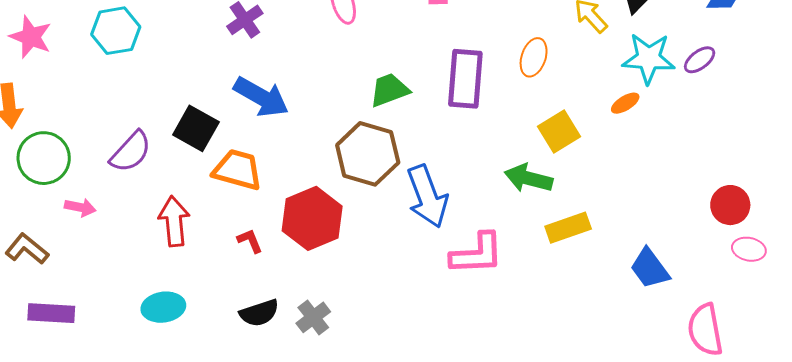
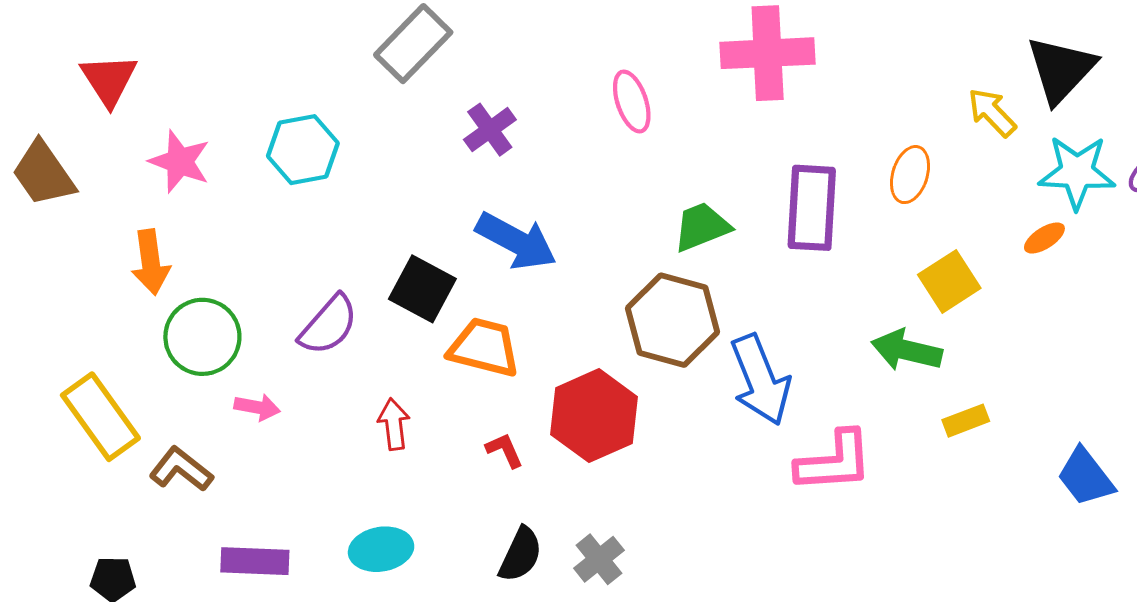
red arrow: (174, 221) -> (394, 424), size x0.7
yellow rectangle: (568, 228) -> (966, 421), size x0.7
purple rectangle: (51, 313) -> (255, 561), moved
black semicircle: (259, 313) -> (520, 555), turned -45

